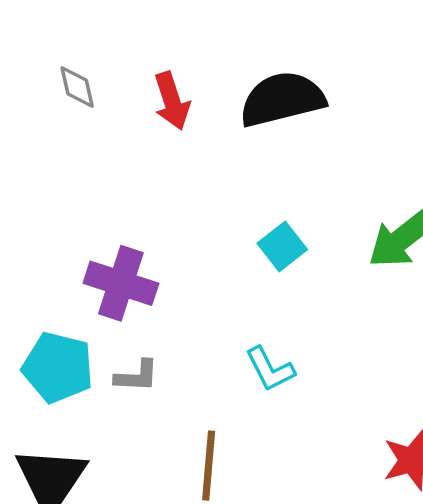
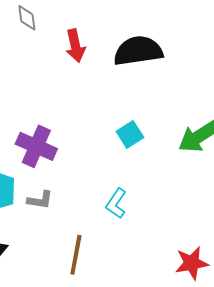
gray diamond: (77, 87) -> (27, 18), moved
cyan L-shape: (270, 369) -> (116, 203), turned 56

